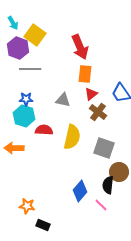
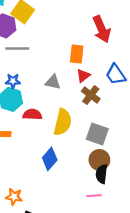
red arrow: (80, 47) -> (102, 29), moved
brown circle: (119, 172) -> (99, 160), moved
blue diamond: (80, 191) -> (50, 159), moved
pink line: (101, 205) -> (94, 196), turned -48

